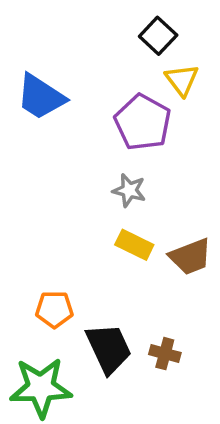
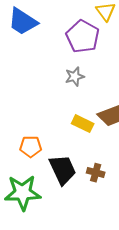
gray star: (129, 190) -> (75, 77), turned -30
yellow rectangle: (134, 245) -> (83, 124), moved

